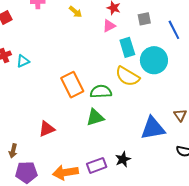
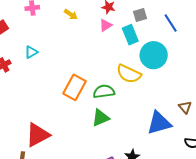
cyan rectangle: (127, 47) -> (130, 35), moved
cyan triangle: (23, 61) -> (31, 52), moved
orange rectangle: (72, 85) -> (75, 87), turned 60
red triangle: (47, 129) -> (38, 135), moved, size x1.5

